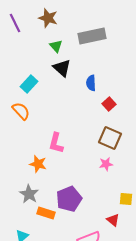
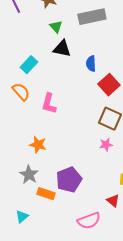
black triangle: (62, 68) -> (62, 49), turned -30
red square: (109, 104) -> (109, 85), size x1.5
pink L-shape: (56, 143) -> (49, 104), moved

